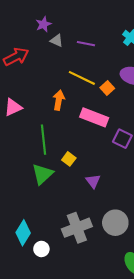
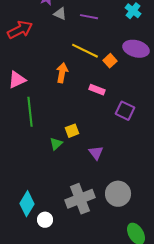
pink rectangle: (94, 117) -> (97, 90), size x0.6
green line: (43, 140) -> (30, 112), moved
yellow square: (69, 159) -> (72, 131), turned 32
green triangle: (42, 174) -> (56, 144), moved, size x0.6

